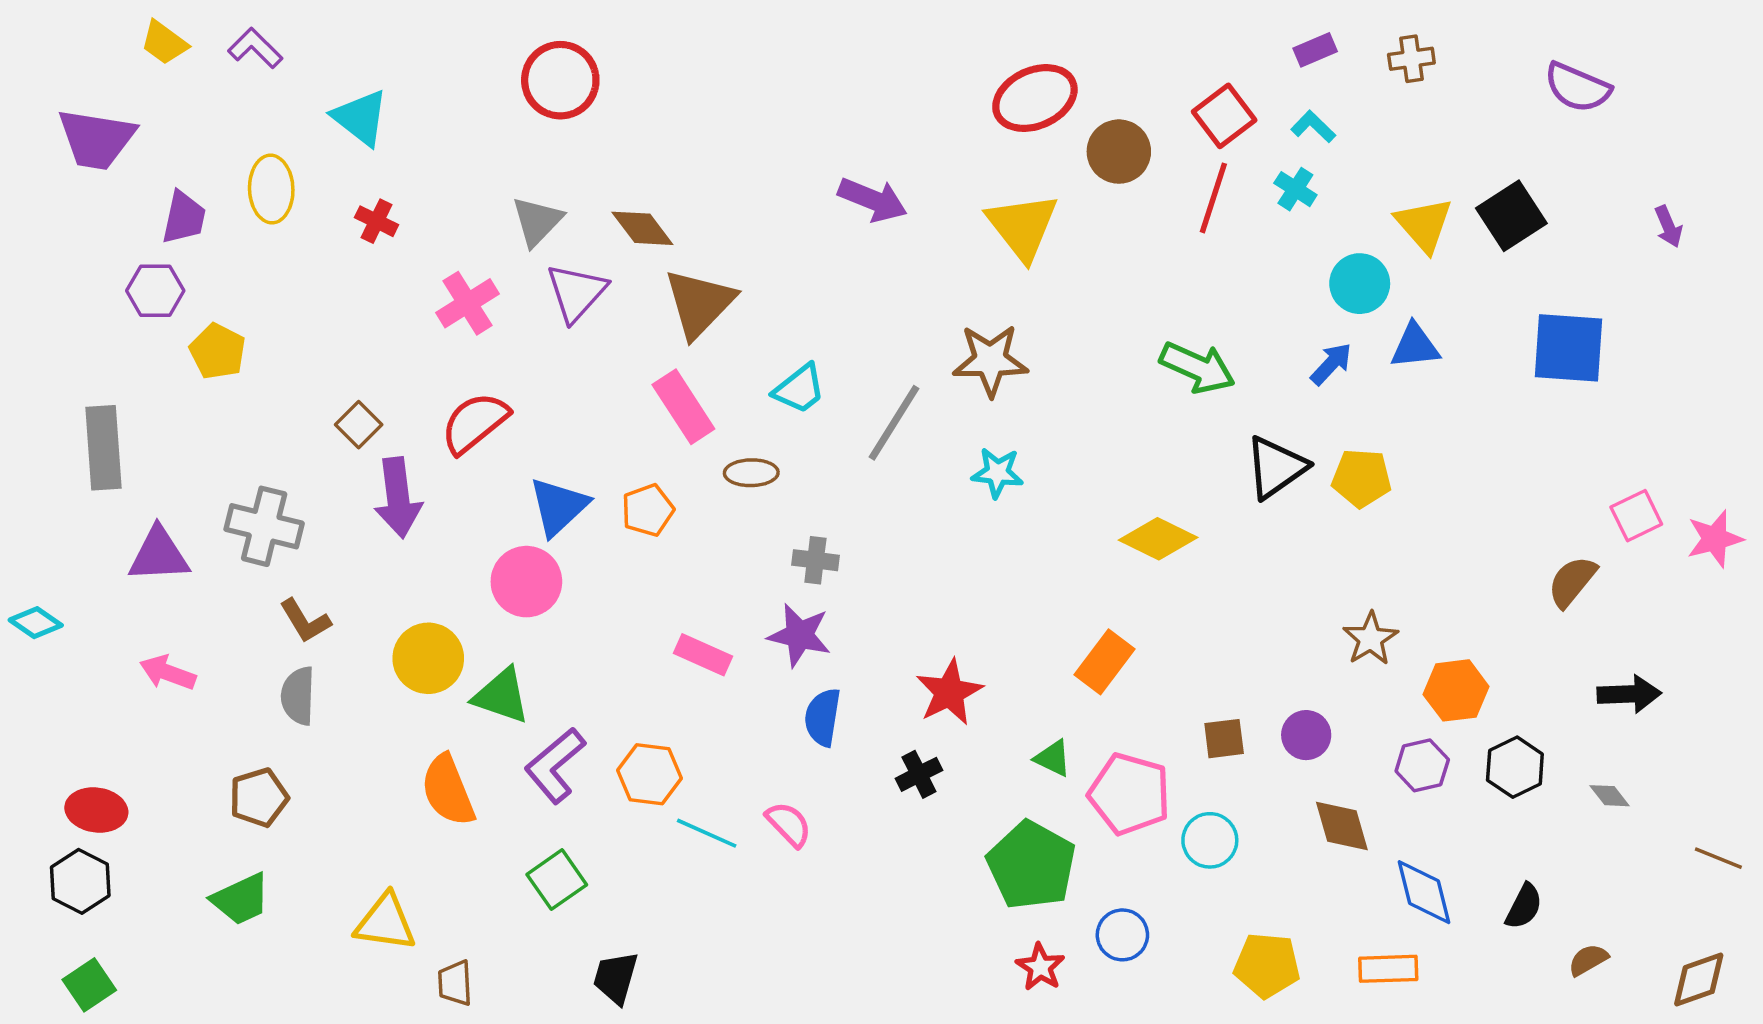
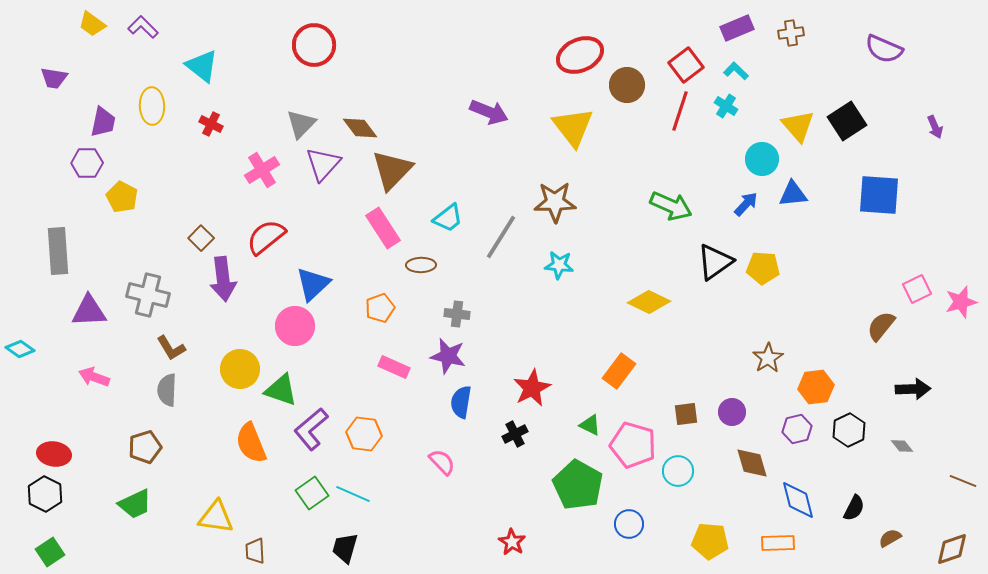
purple rectangle: (1315, 50) -> (737, 28), size x1.4
purple trapezoid: (96, 139) -> (54, 78), size x0.6
orange pentagon: (648, 510) -> (380, 308), moved
cyan line: (707, 833) -> (353, 494), moved
red star: (1040, 967) -> (512, 542), moved

